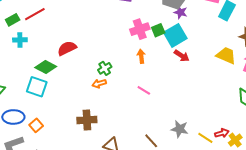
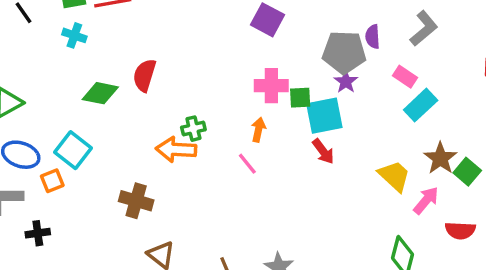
red semicircle: (67, 48) -> (145, 75), turned -66
green diamond: (46, 67) -> (100, 93), turned -35
orange arrow: (99, 84) -> (176, 149), size x1.6
cyan square: (37, 87) -> (73, 150), moved
pink line: (144, 90) -> (247, 164), moved

